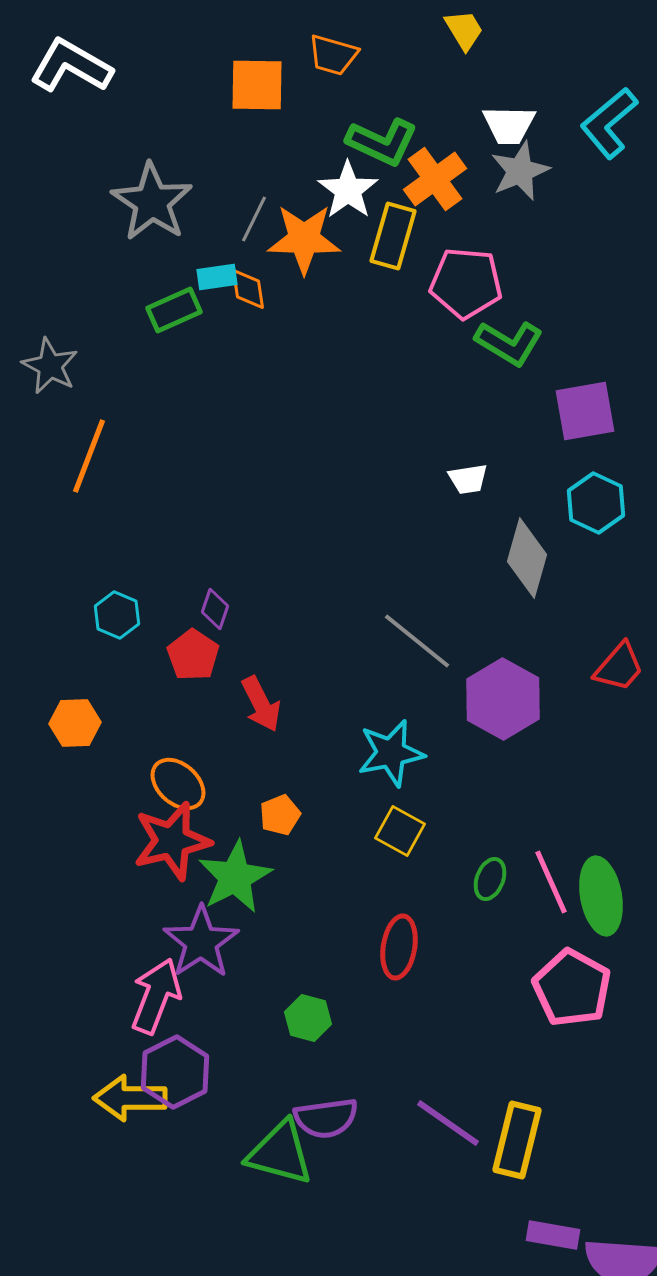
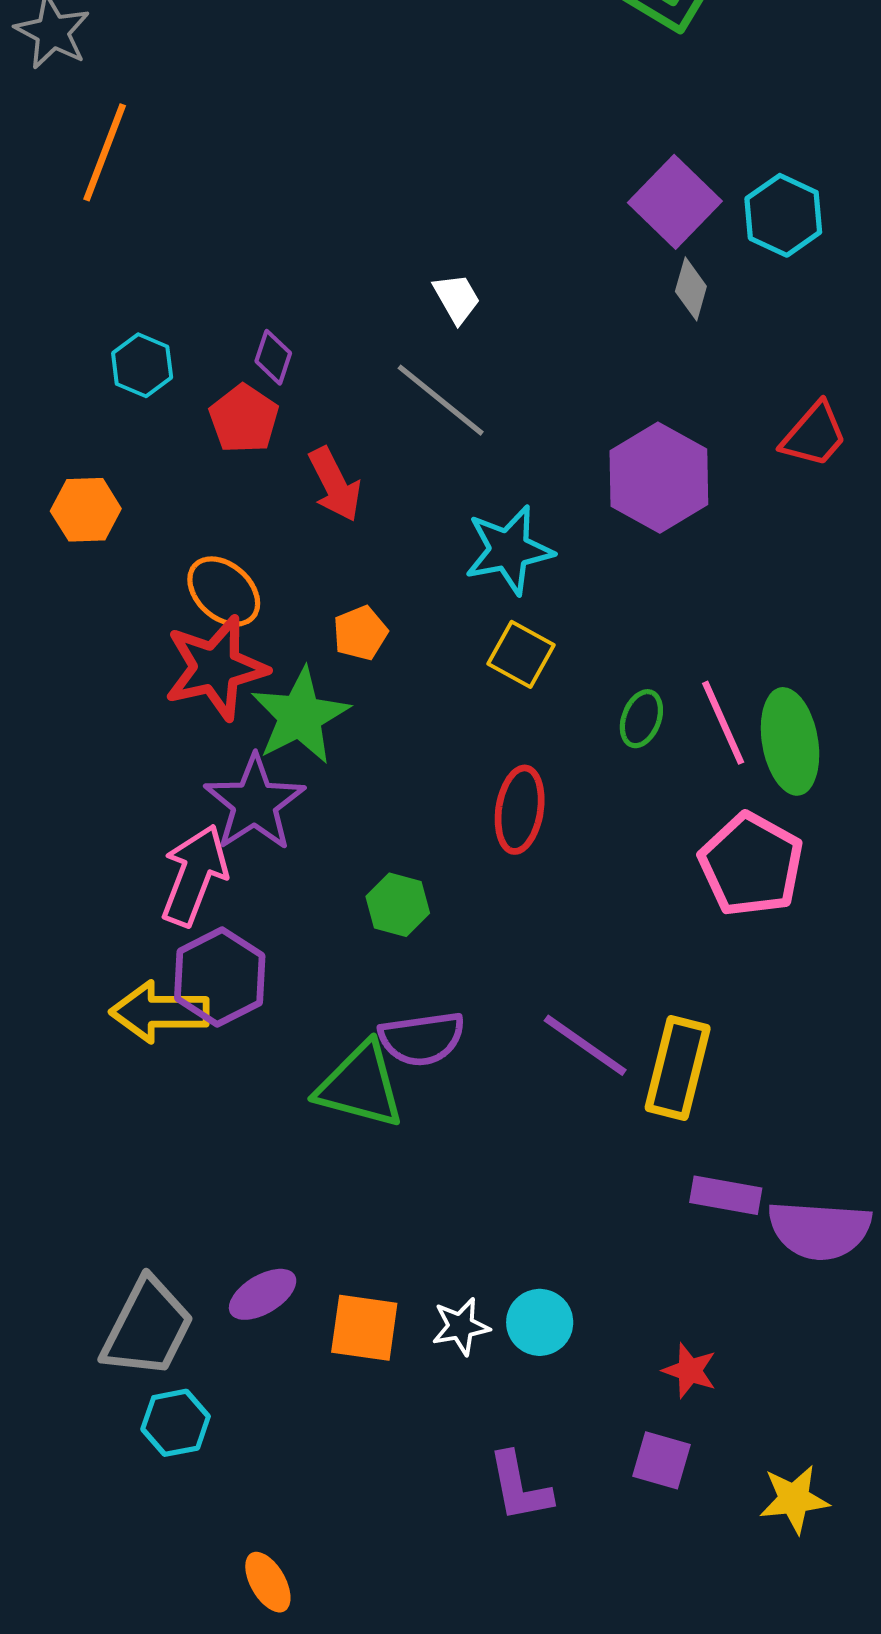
purple square: (585, 411) -> (675, 202), moved, turned -36
white trapezoid: (468, 479) -> (457, 298), moved, turned -111
gray diamond: (527, 558) -> (691, 289), size x0.6
gray line: (417, 641) -> (441, 400), moved

